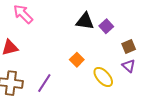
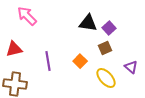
brown square: (129, 47) -> (105, 48), moved
purple line: (44, 83) -> (48, 61), moved, turned -42

